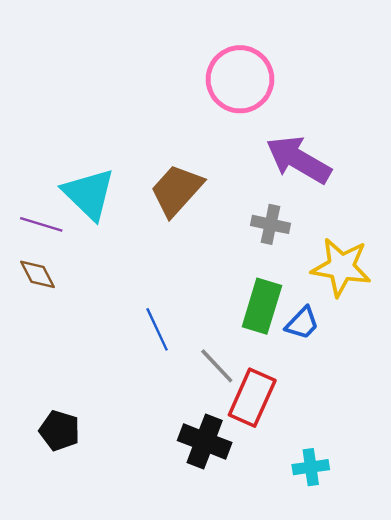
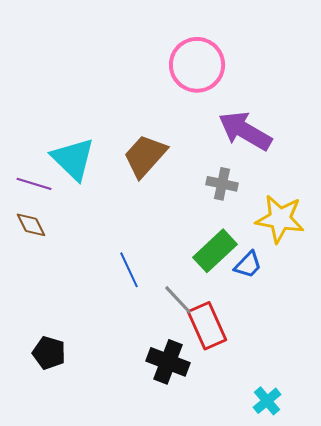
green rectangle: (262, 306) -> (215, 251), turned 30
red rectangle: (252, 398) -> (207, 326), turned -48
cyan cross: (311, 467) -> (267, 401), moved, turned -32

